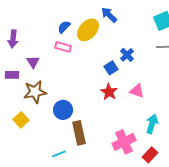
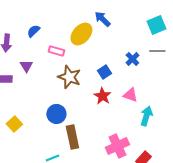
blue semicircle: (64, 27) -> (33, 31), moved
blue cross: (127, 55) -> (132, 59), moved
brown star: (35, 92) -> (69, 77), moved, turned 30
cyan arrow: (152, 124) -> (146, 116), moved

